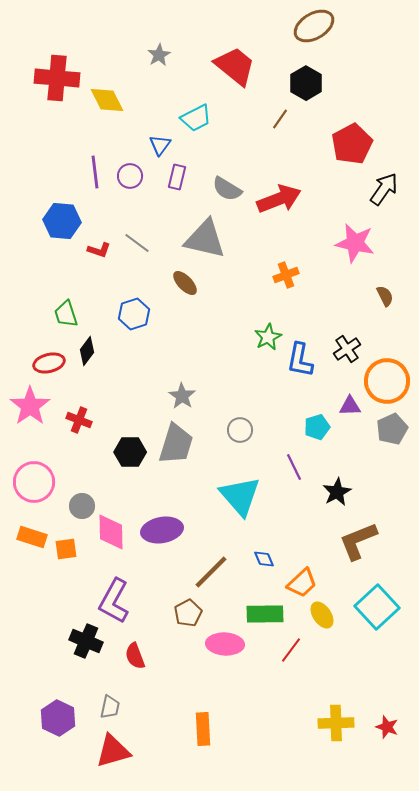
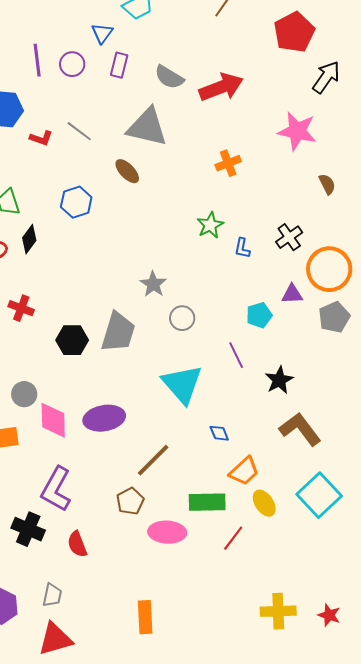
blue L-shape: (300, 360) -> (242, 248), size x0.6
gray star: (182, 396) -> (153, 284), moved
brown L-shape: (358, 541) -> (300, 429), turned 75
blue diamond: (264, 559) -> (219, 433), moved

